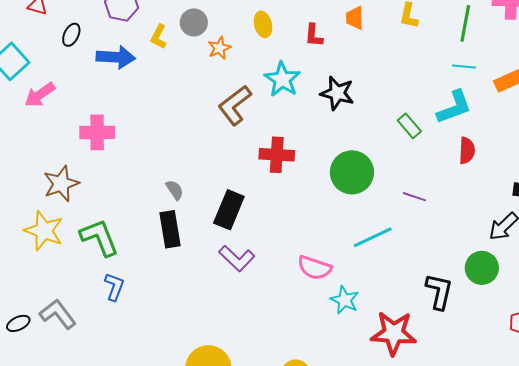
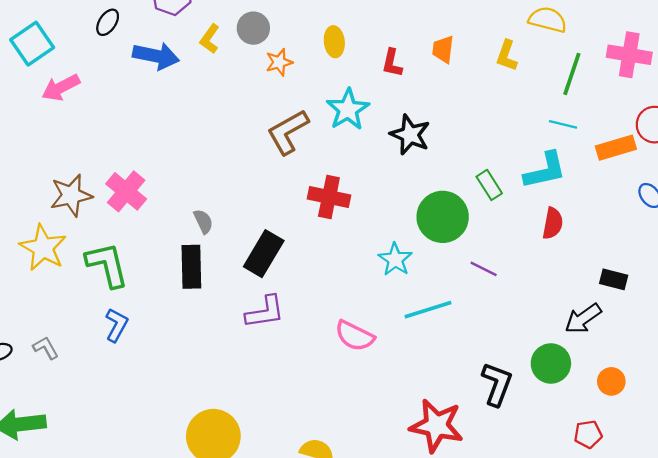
pink cross: (97, 132) -> (126, 191), moved, turned 32
green circle: (352, 172) -> (443, 217), moved
purple L-shape: (237, 258) -> (265, 312), turned -60
cyan star: (345, 300) -> (395, 259), moved
gray L-shape: (58, 314) -> (46, 348), size x0.6

